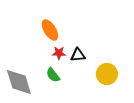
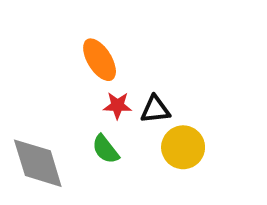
yellow circle: (107, 74) -> (183, 147), moved

